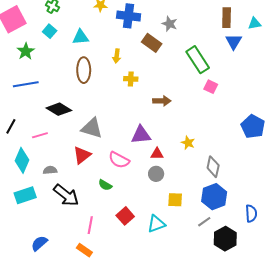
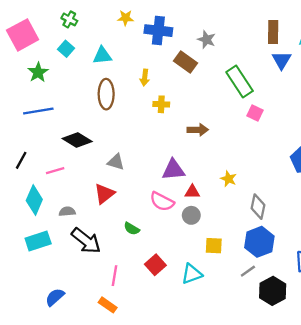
gray triangle: (92, 128) -> (116, 162), size x0.7
pink semicircle: (119, 160) -> (162, 201), moved

